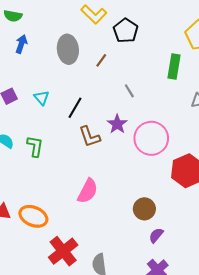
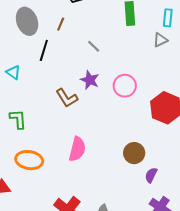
black line: (75, 108) -> (44, 50), moved
pink circle: (151, 138) -> (125, 86), size x0.7
orange ellipse: (33, 216) -> (29, 160), moved

